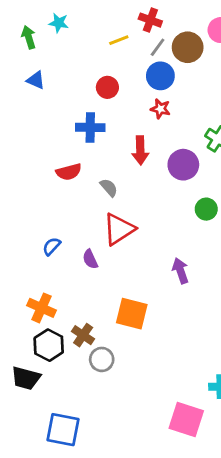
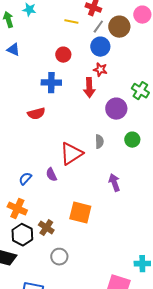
yellow line: (119, 40) -> (71, 22), turned 32
red arrow: (140, 150) -> (89, 88), moved
gray semicircle: (109, 188) -> (99, 142), moved, turned 40
blue semicircle: (52, 246) -> (25, 179), moved
gray circle: (102, 359) -> (59, 257), moved

